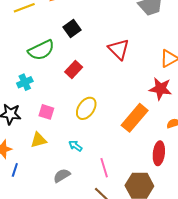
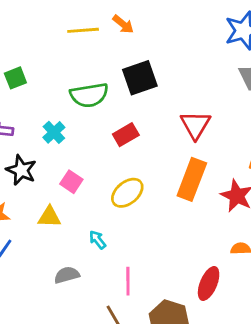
black square: (72, 28) -> (140, 78), size x1.4
cyan cross: (25, 82) -> (54, 132), turned -35
orange rectangle: (135, 118) -> (192, 179), moved, turned -36

